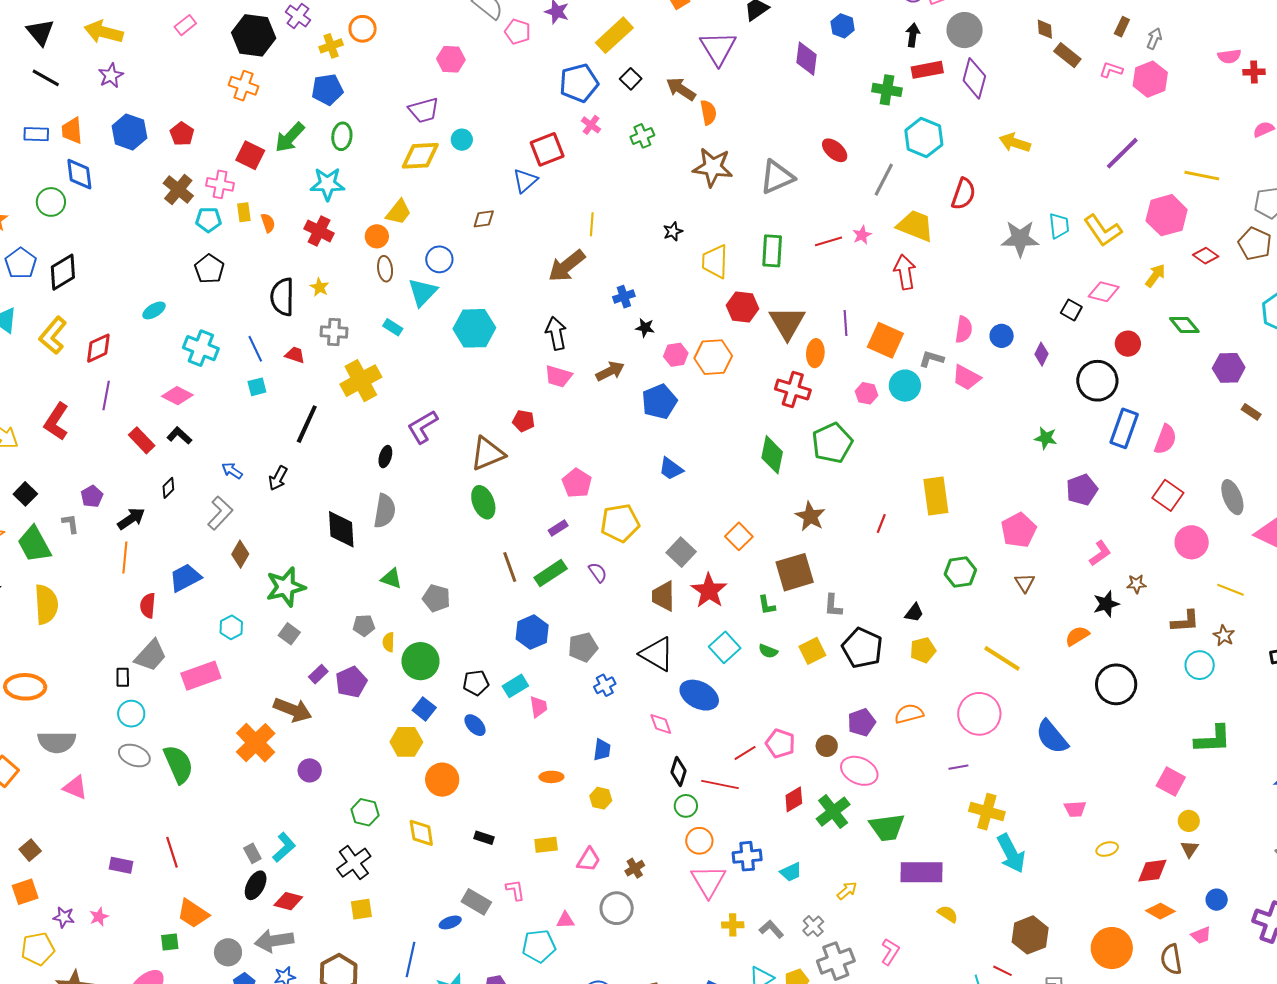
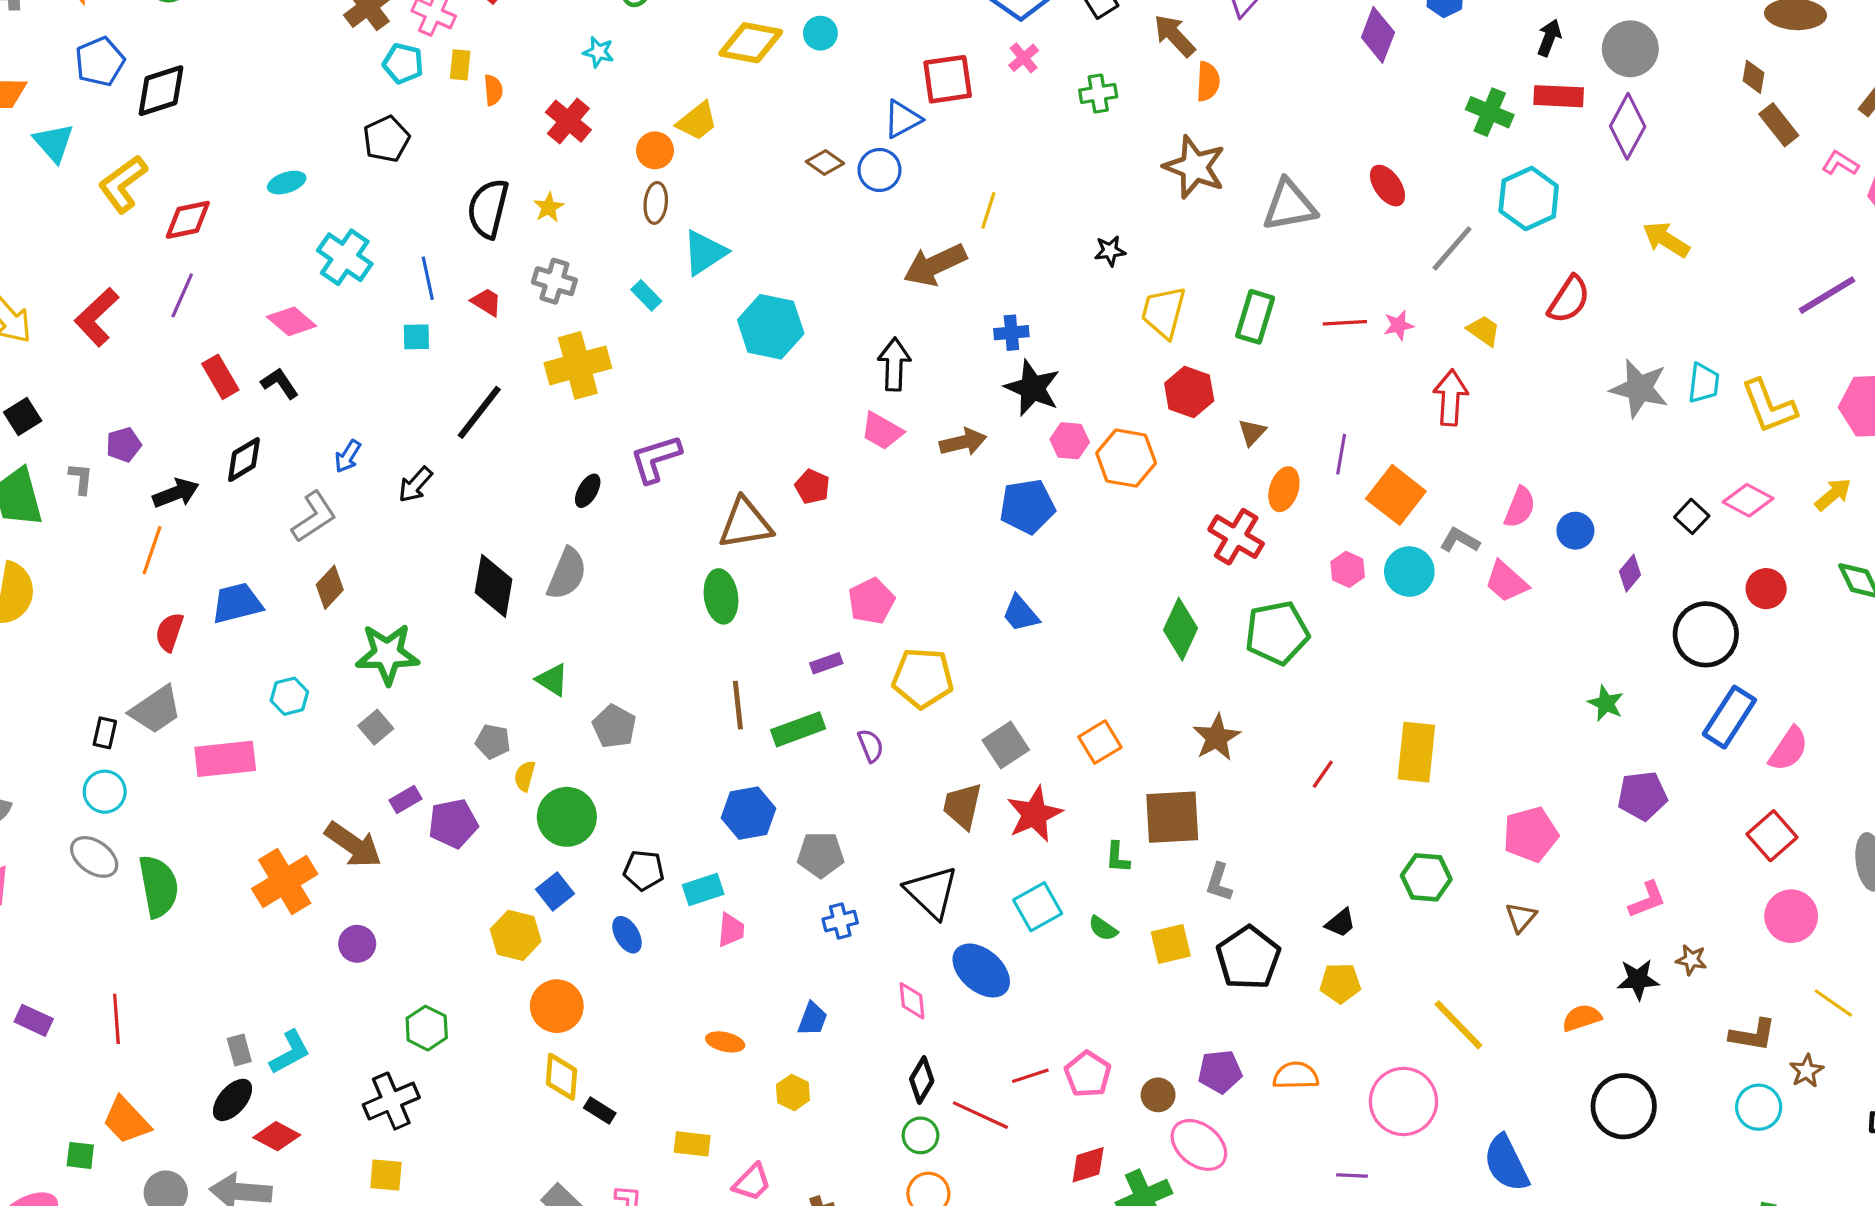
cyan star: (327, 184) -> (599, 52), size x0.6
brown diamond: (484, 219) -> (825, 163), turned 30
yellow trapezoid: (915, 226) -> (1484, 331), size x0.6
blue circle: (439, 259) -> (880, 170), moved
brown triangle: (787, 323) -> (1252, 432), size x0.5
black star: (645, 328) -> (1032, 388), size x1.8
blue arrow: (232, 471) -> (348, 456), turned -105
black diamond: (168, 488) -> (244, 460), size x1.4
yellow diamond: (421, 833) -> (561, 1077), moved

